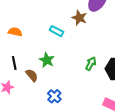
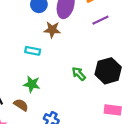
green arrow: (91, 64) -> (79, 74), turned -56

